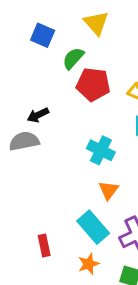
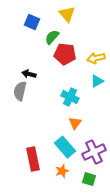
black arrow: (38, 115) -> (29, 74), turned 40
gray semicircle: (24, 141) -> (20, 91), turned -66
red rectangle: (44, 245) -> (33, 159), size x1.6

